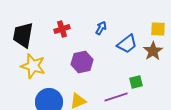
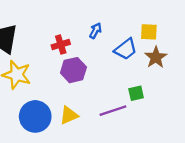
red cross: (62, 29) -> (61, 45), moved
yellow square: (158, 29) -> (149, 32), moved

